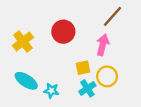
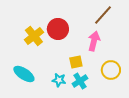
yellow cross: (23, 41) -> (34, 36), moved
yellow circle: (107, 76) -> (111, 70), moved
cyan star: (51, 91) -> (59, 80), moved

